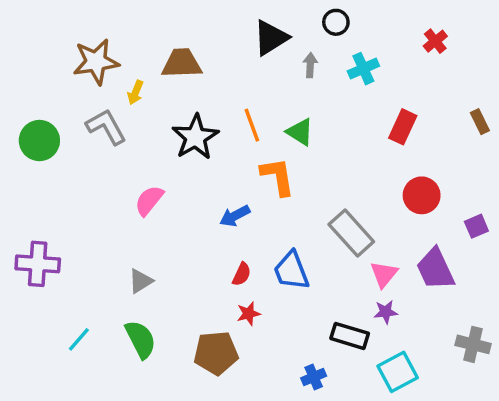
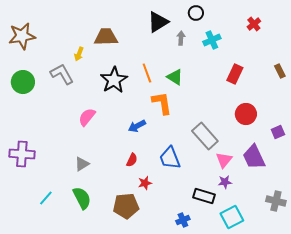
brown star: (96, 62) -> (22, 36), moved
red semicircle: (242, 274) -> (132, 160), moved

